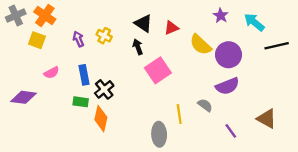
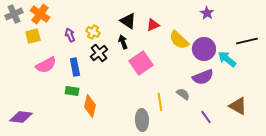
purple star: (221, 16) -> (207, 13), moved
cyan arrow: (254, 22) -> (227, 59), moved
yellow square: (37, 40) -> (33, 36), turned -35
pink semicircle: (52, 73) -> (46, 65), size x1.5
black cross: (104, 89) -> (99, 53), moved
purple diamond: (24, 97) -> (21, 117), moved

